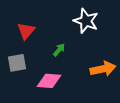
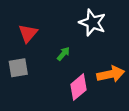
pink diamond: (49, 81) -> (78, 87), moved, turned -45

